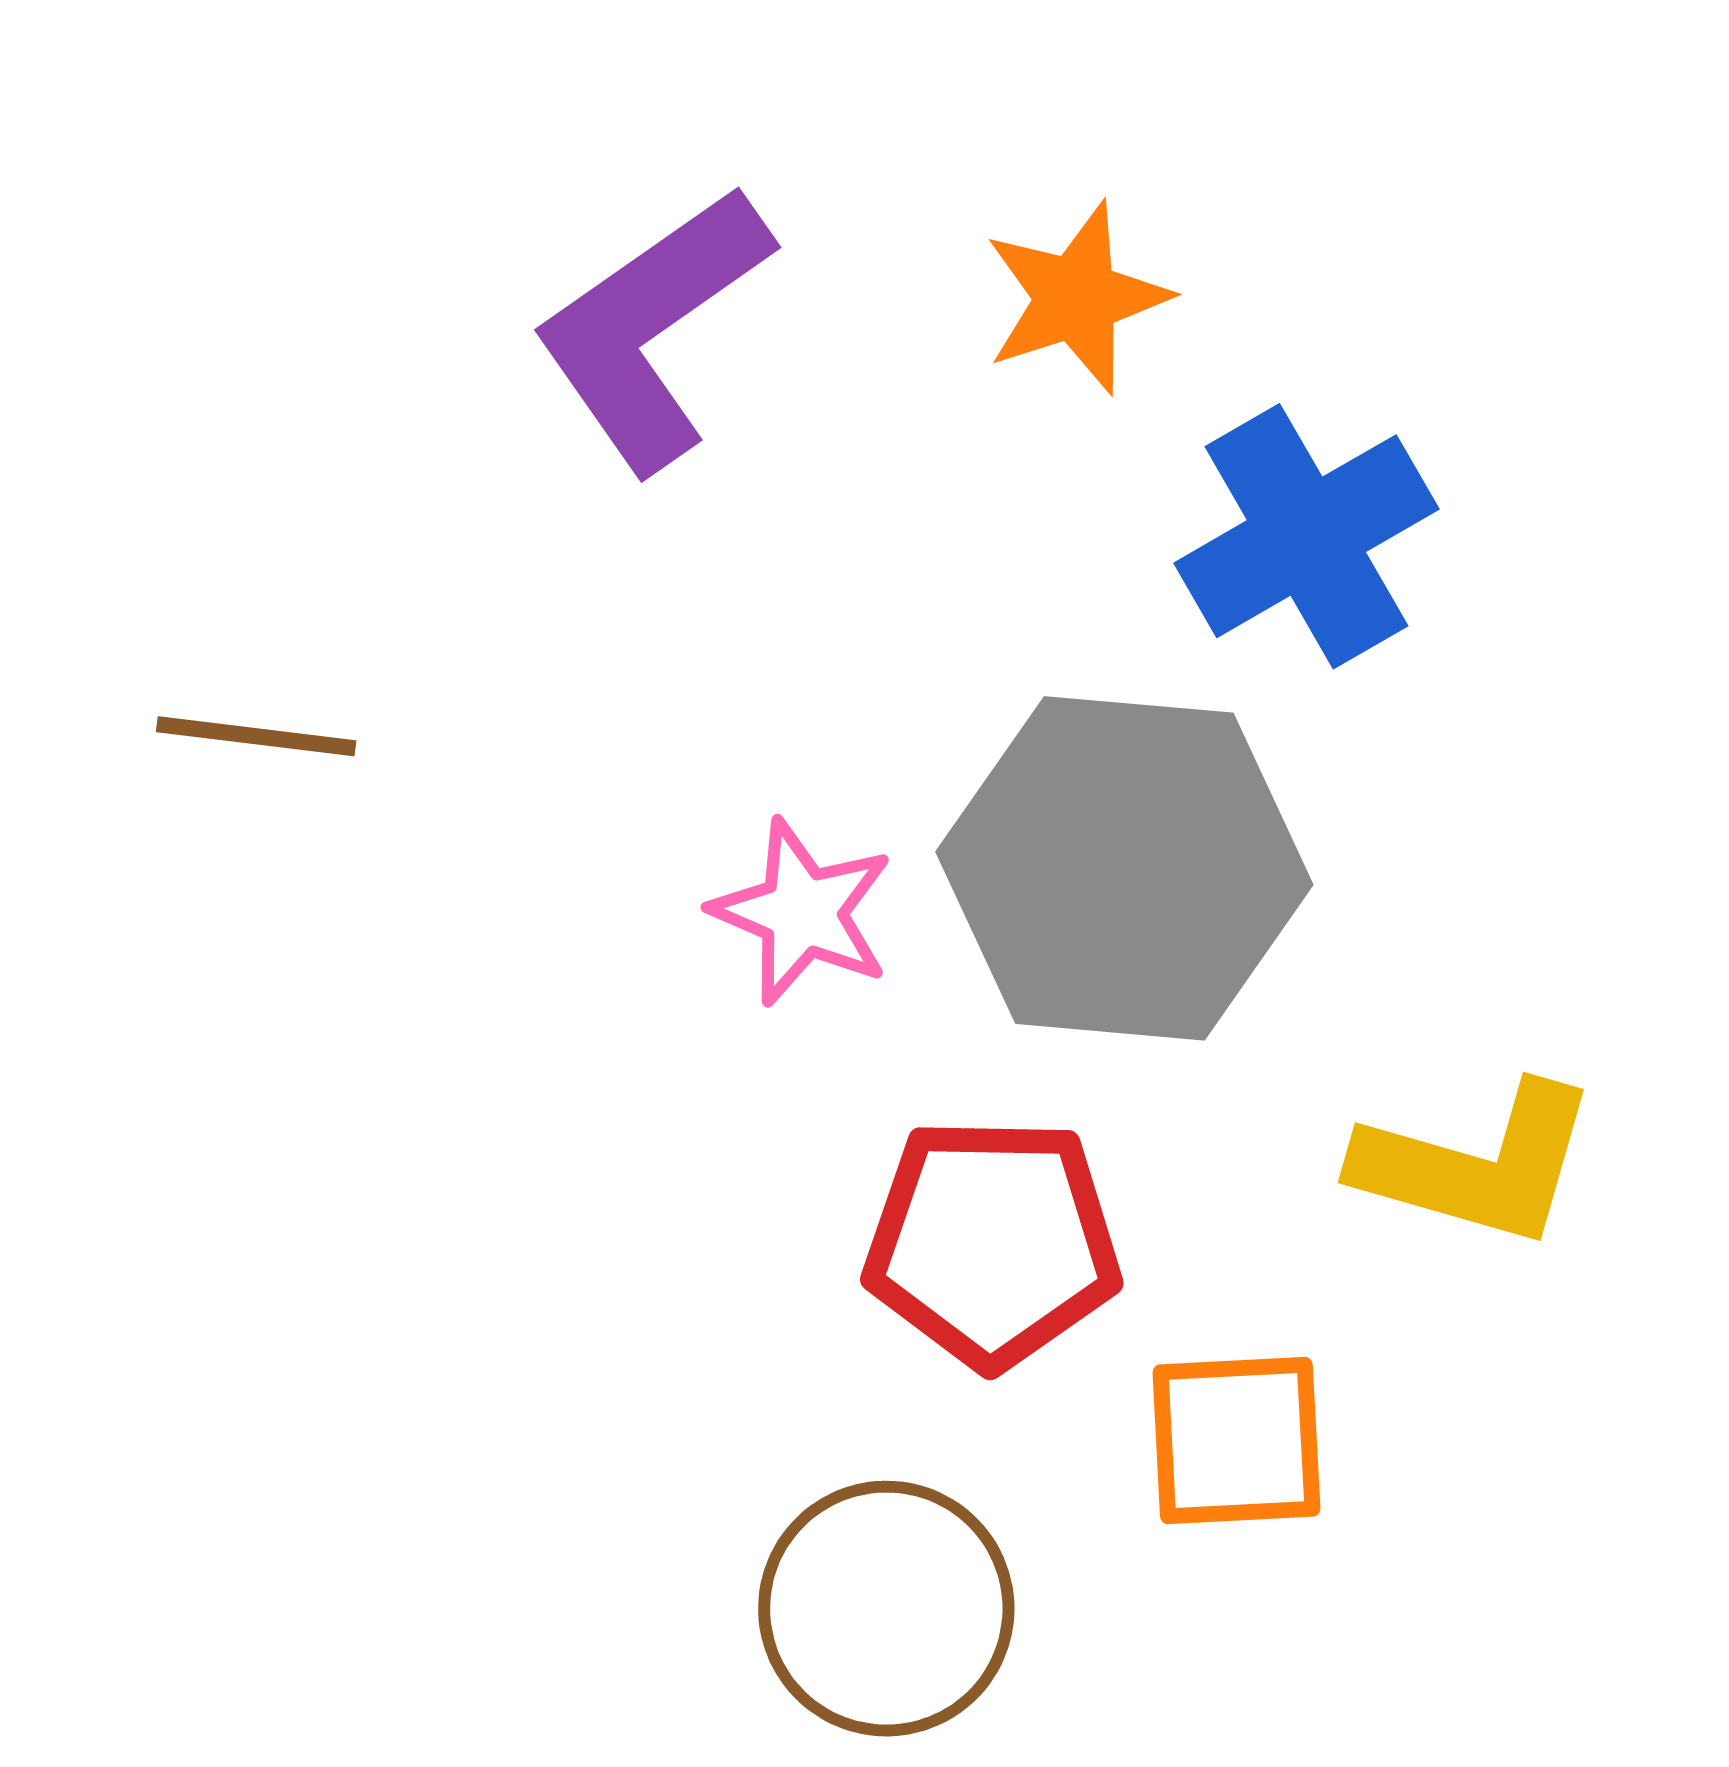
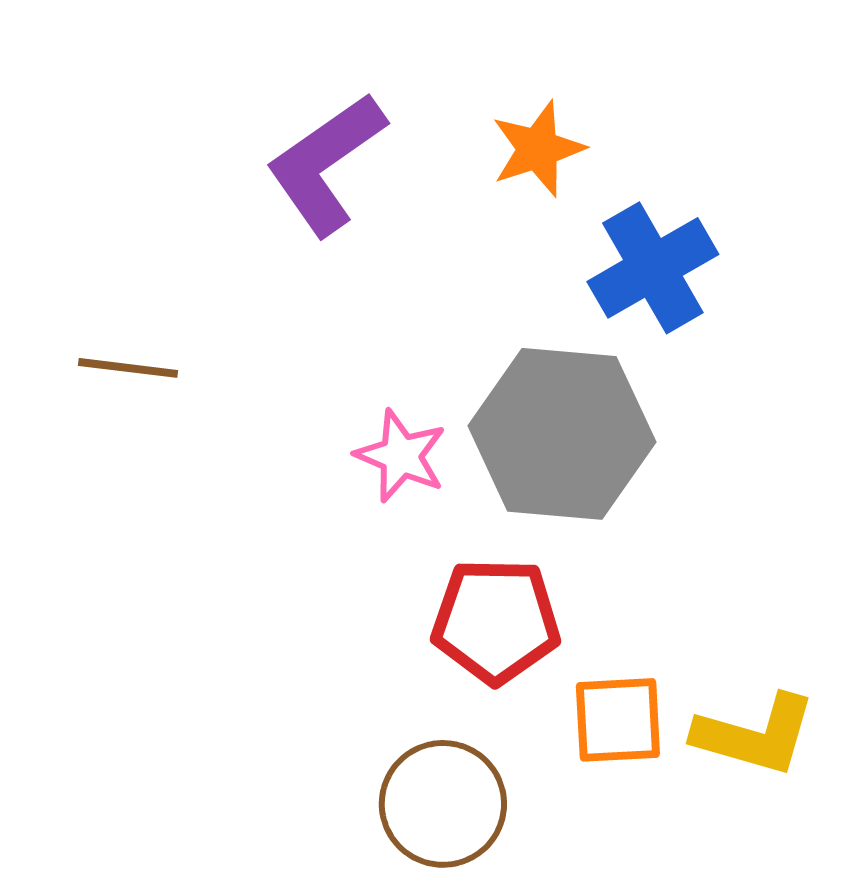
yellow L-shape: (1477, 1164) -> (755, 735), moved

